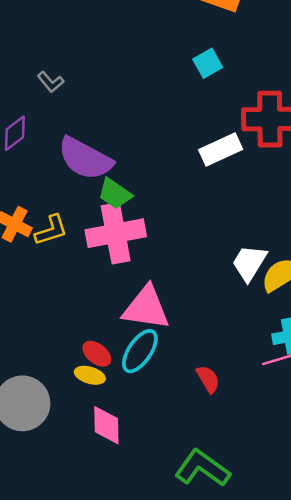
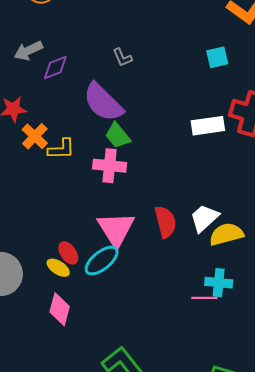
gray L-shape: (51, 82) -> (122, 57), moved
pink cross: (116, 233) -> (110, 166), size x0.7
pink triangle: (146, 308) -> (116, 229), turned 33
red semicircle: (208, 379) -> (165, 222), moved, size x1.4

